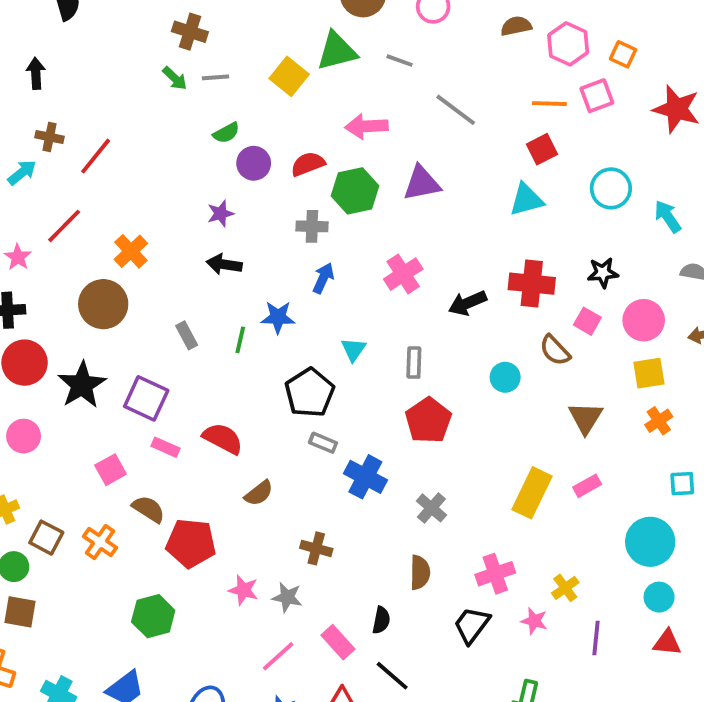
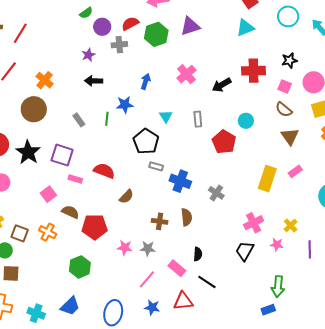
gray cross: (312, 226) -> (119, 45), moved
brown semicircle: (555, 350) -> (284, 109), moved
red pentagon: (428, 420) -> (224, 142), moved
brown semicircle: (420, 572) -> (187, 217), moved

